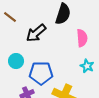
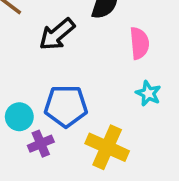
cyan circle: (16, 61) -> (19, 117), moved

